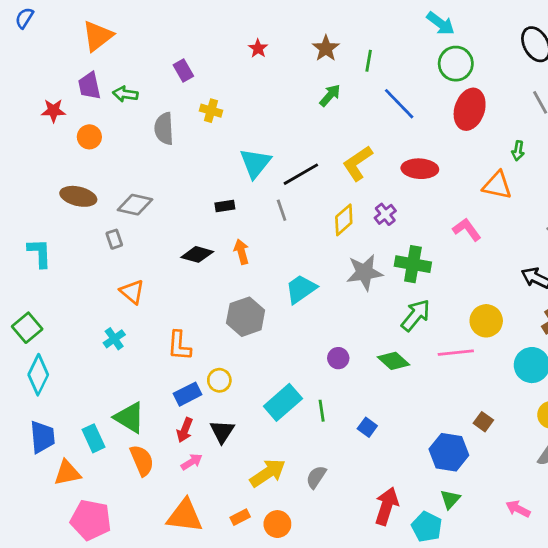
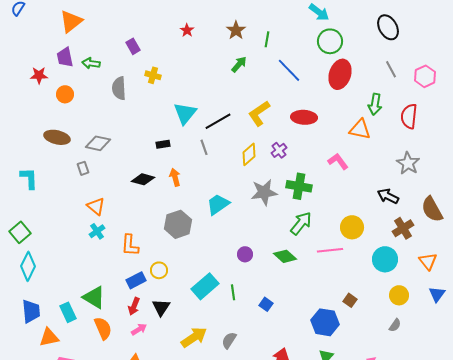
green arrow: (518, 151) -> (375, 104), size x1.5
cyan cross: (114, 339) -> (97, 231), moved

